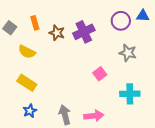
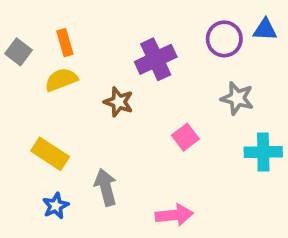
brown star: (57, 33) -> (119, 102), moved
yellow semicircle: (27, 52) -> (61, 80), moved, turned 132
cyan cross: (130, 94) -> (263, 152), moved
gray arrow: (65, 115) -> (106, 187), moved

